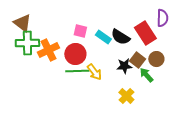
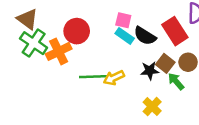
pink square: (80, 31) -> (123, 20), moved
green cross: (27, 43) -> (34, 43), turned 35
red circle: (75, 54) -> (77, 31), moved
yellow arrow: (94, 72) -> (114, 78), turned 102

